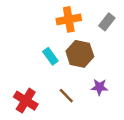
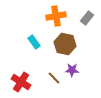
cyan rectangle: (50, 56) -> (34, 42), moved
purple star: (99, 87) -> (72, 70), moved

